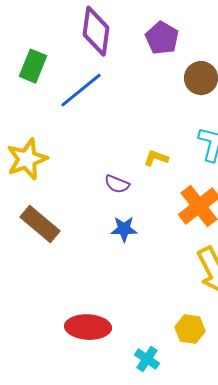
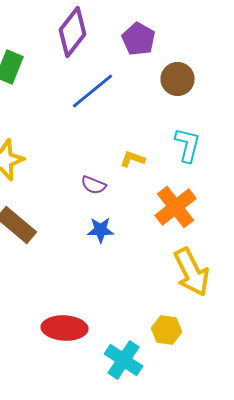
purple diamond: (96, 31) -> (73, 32), turned 30
blue line: (81, 90) -> (93, 91), moved
cyan cross: (147, 359) -> (124, 360), size x1.5

